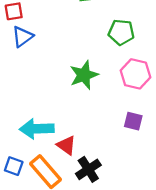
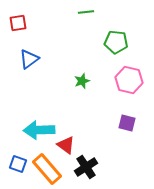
blue triangle: (22, 37) -> (29, 59), moved
green star: (84, 75) -> (82, 81), size x0.6

